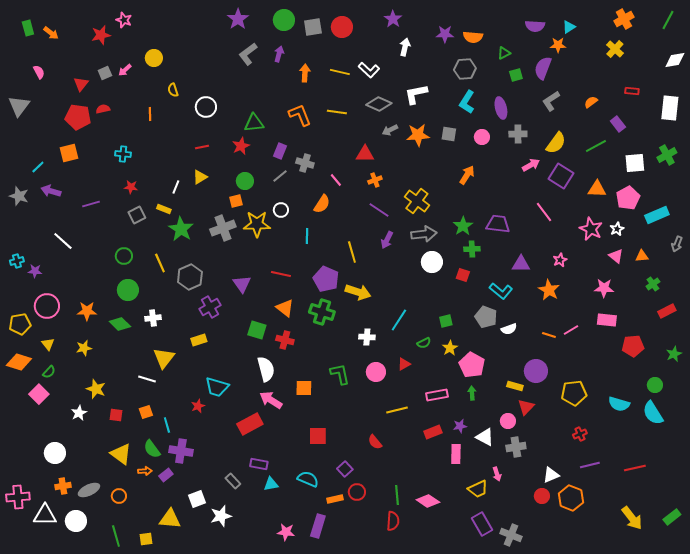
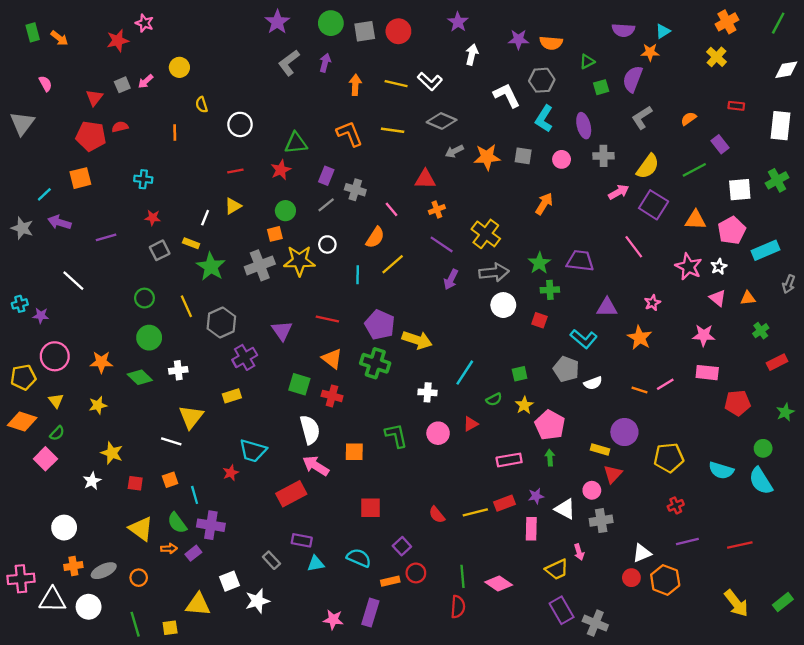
white L-shape: (416, 94) -> (507, 95), moved, turned 75
yellow line: (352, 252) -> (393, 264), moved, turned 65
yellow line: (397, 410) -> (475, 512), moved

